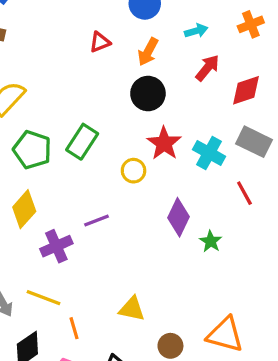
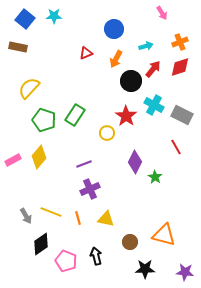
red diamond: (246, 90) -> (180, 67), moved
black circle: (148, 94) -> (131, 81), moved
cyan cross: (209, 153) -> (154, 105), moved
purple cross: (56, 246) -> (90, 189), moved
orange line: (74, 328) -> (78, 218), moved

